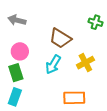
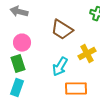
cyan arrow: (53, 65) -> (60, 67), moved

